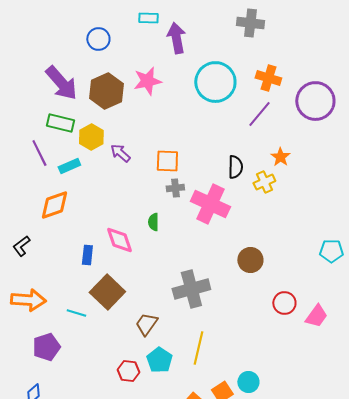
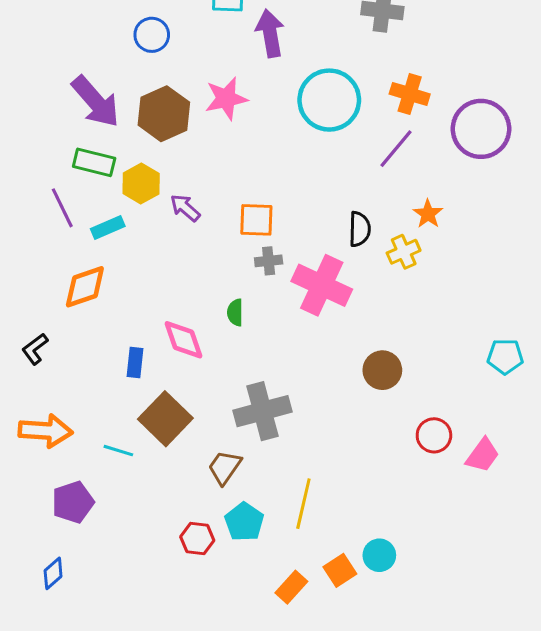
gray cross: (191, 289) -> (262, 411), moved

